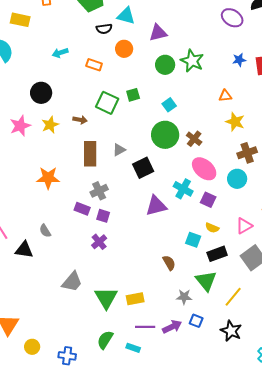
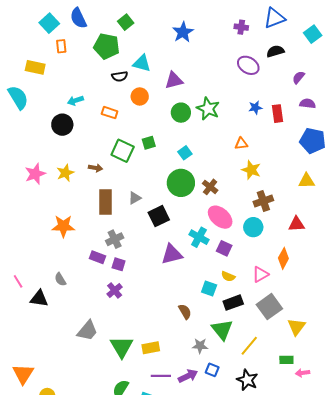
black circle: (41, 93) -> (62, 125), moved

